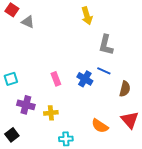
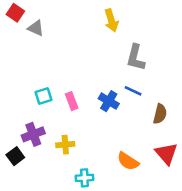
cyan square: (11, 79) -> (44, 96), moved
purple cross: (26, 105) -> (33, 134), turned -36
black square: (12, 135) -> (15, 156), moved

